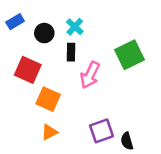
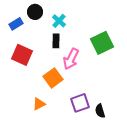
blue rectangle: (15, 22) -> (16, 24), moved
black circle: (44, 33) -> (35, 12), moved
orange square: (48, 99) -> (53, 78), moved, turned 30

